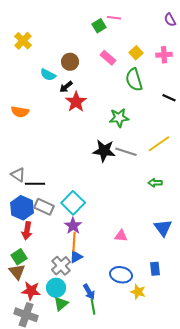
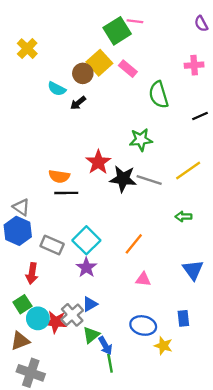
green square: (99, 26) -> (117, 31), size x1.6
yellow square: (136, 53) -> (99, 63), moved, size x1.5
black line: (169, 98) -> (200, 116), turned -48
red star: (76, 102) -> (98, 162), moved
orange semicircle: (20, 112) -> (59, 176), moved
black line: (35, 184) -> (66, 193), moved
blue hexagon: (22, 208) -> (18, 231), moved
orange line: (74, 242) -> (134, 244), moved, turned 36
brown triangle: (17, 272) -> (20, 341), moved, turned 48
cyan circle: (56, 288) -> (38, 318), moved
red star: (31, 291) -> (56, 322), moved
green triangle: (61, 304) -> (91, 335), moved

